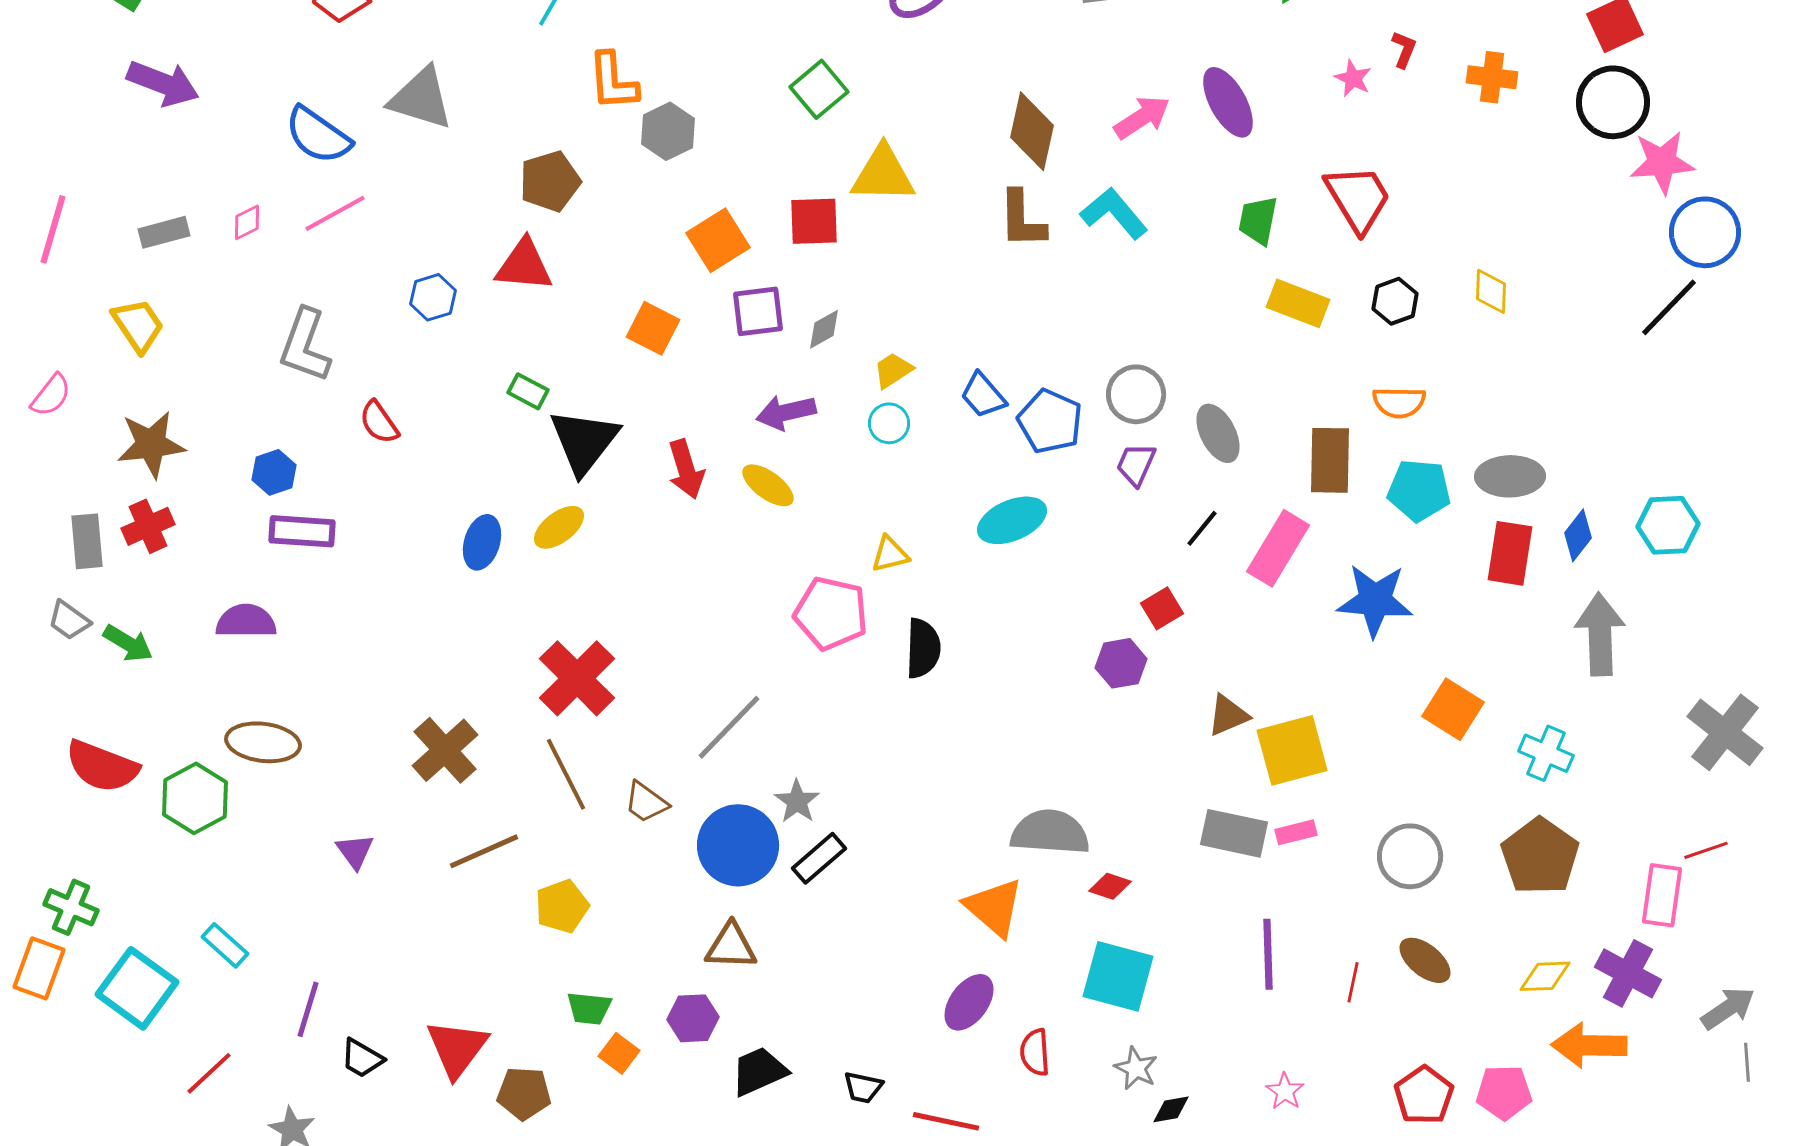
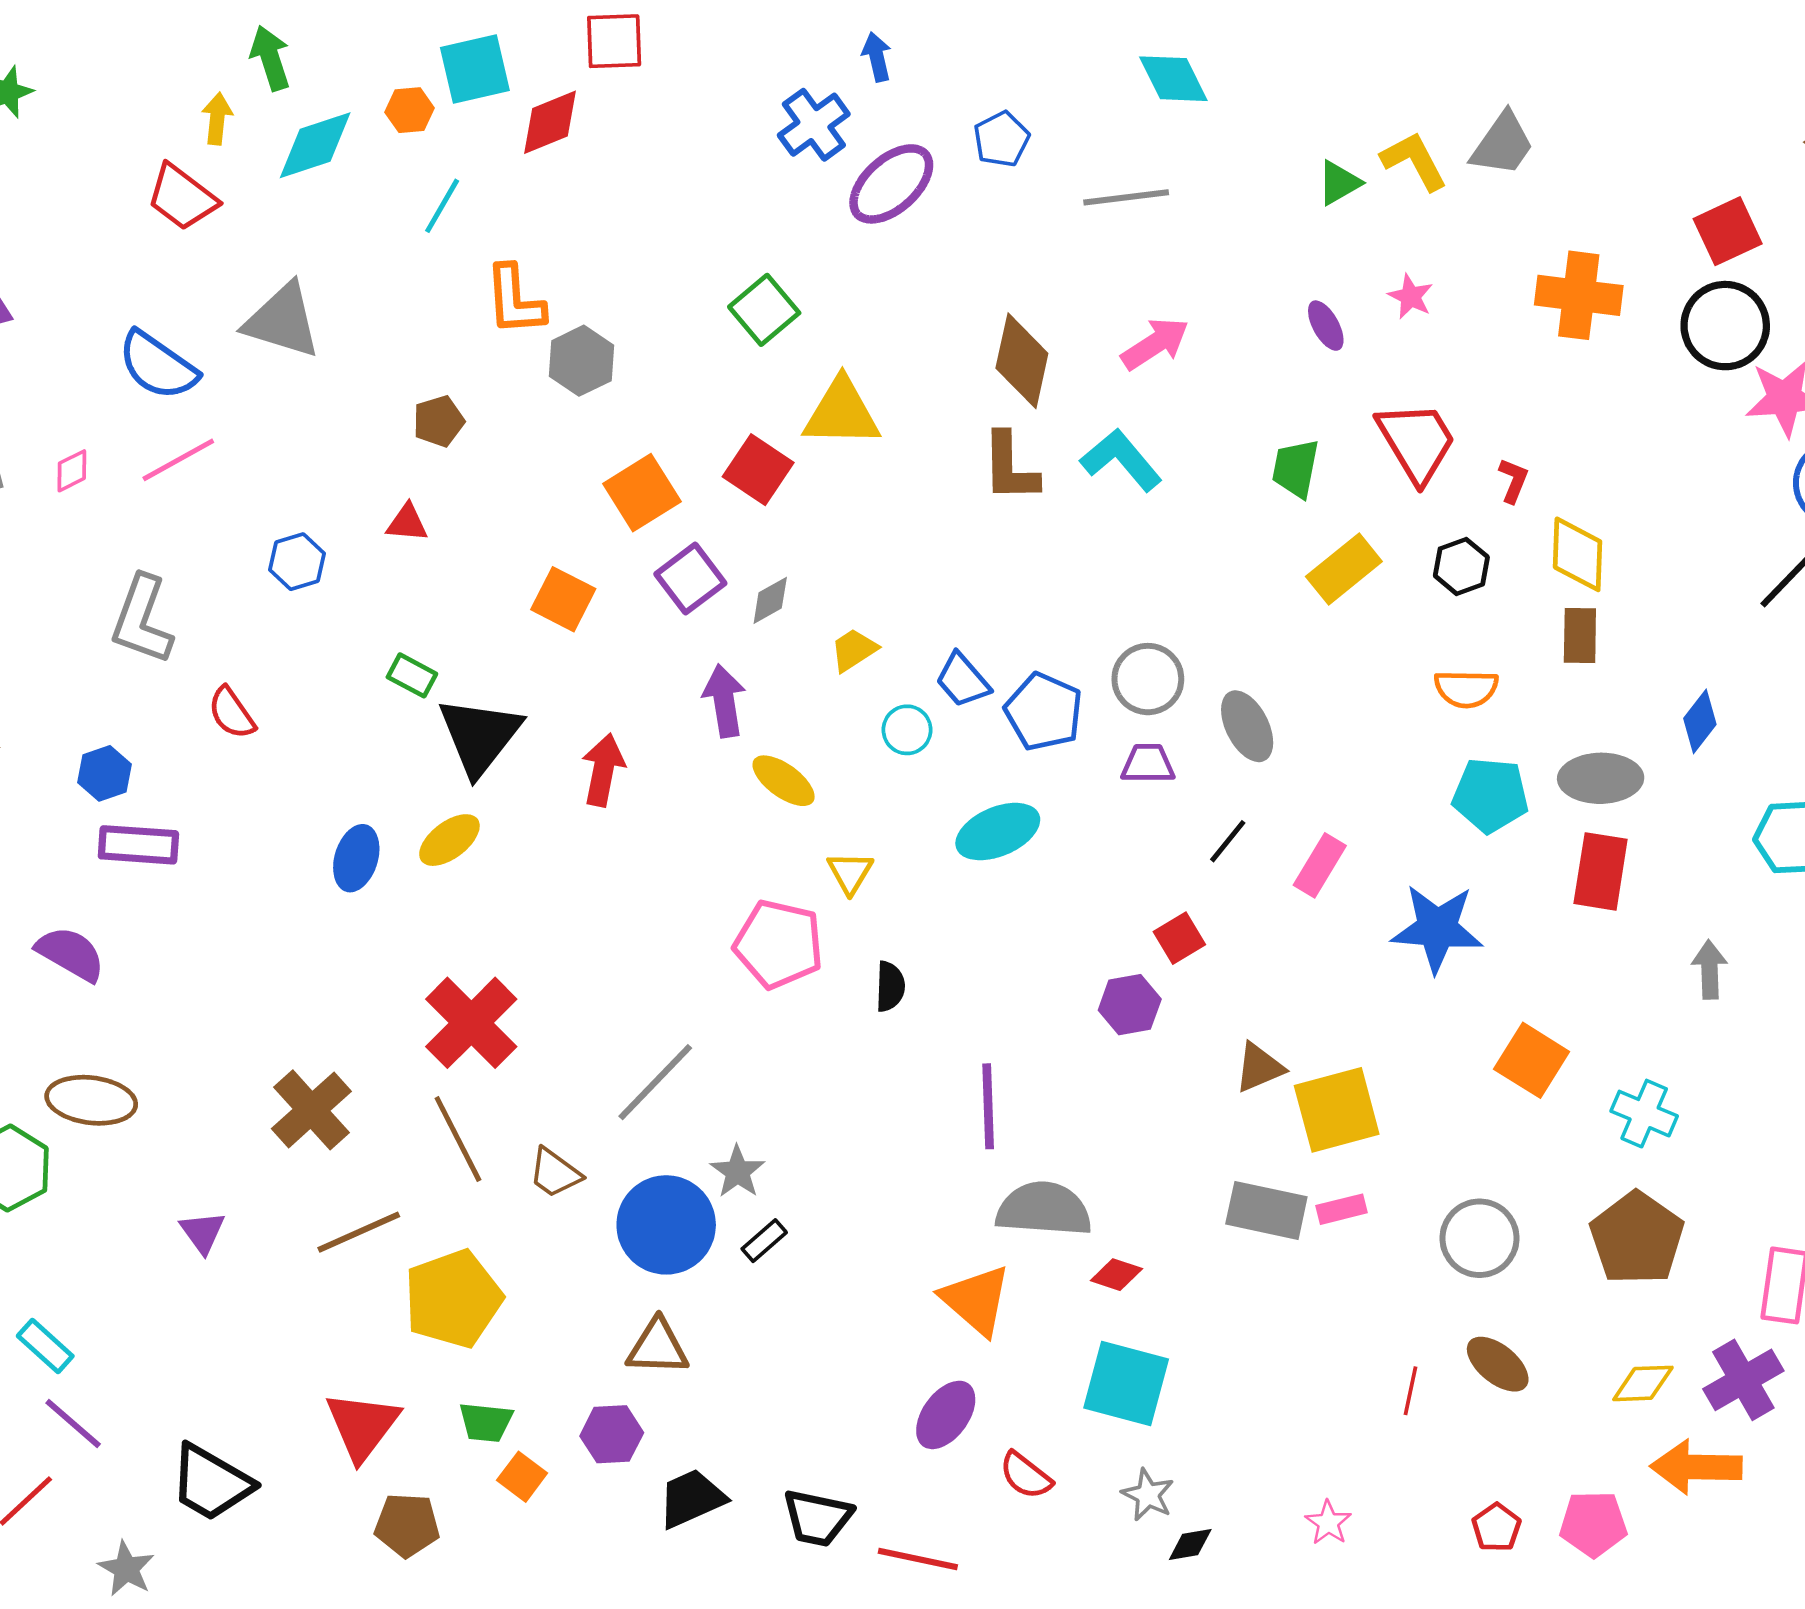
red L-shape: (1404, 49) -> (1513, 481), moved
orange cross: (1492, 77) -> (1579, 295), size x1.4
purple ellipse: (1228, 102) -> (1326, 326), moved, size x0.6
brown pentagon: (550, 181) -> (439, 421), size x0.7
red square: (814, 221) -> (758, 470), turned 36
red triangle: (524, 265) -> (407, 523), size x0.6
yellow diamond: (1491, 291) -> (1578, 554), size x1.4
yellow rectangle: (1298, 303) -> (1344, 569), turned -60
purple square: (758, 311) -> (690, 579), turned -30
purple arrow: (786, 412) -> (724, 701), turned 94
cyan circle: (889, 423) -> (907, 730), moved
brown rectangle: (1330, 460) -> (1580, 635), moved, size x0.7
purple trapezoid: (1136, 464) -> (1148, 764), turned 66
red arrow: (686, 469) -> (603, 770), turned -152
yellow ellipse: (768, 485) -> (784, 781), moved
blue diamond: (1578, 535) -> (1700, 721), moved
pink rectangle: (1278, 548) -> (1320, 865), size x0.7
yellow triangle: (890, 554) -> (850, 873), turned -45
purple semicircle: (246, 621) -> (71, 954), turned 30
gray arrow: (1600, 634) -> (1709, 970), size x0.6
black semicircle: (923, 648) -> (890, 986), size x0.7
black rectangle: (819, 858) -> (764, 1241), size x0.7
yellow pentagon: (562, 906) -> (453, 1299), size x1.5
purple line: (1268, 954) -> (988, 1106), moved
purple cross: (1628, 973) -> (1743, 1380), turned 32
purple line: (308, 1009) -> (73, 1423), moved, turned -66
red triangle: (457, 1048) -> (362, 1426), moved
red semicircle: (1035, 1052) -> (1026, 1475), turned -48
black trapezoid: (362, 1058) -> (211, 1483), size x1.6
black trapezoid: (863, 1087) -> (817, 1518), size x1.5
red pentagon: (1424, 1095) -> (1496, 1528), size x0.7

